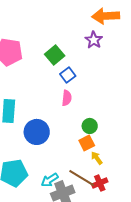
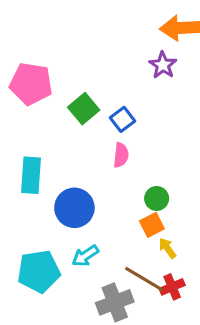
green square: (55, 55) -> (84, 109), moved
cyan arrow: (50, 180) -> (85, 256), moved

